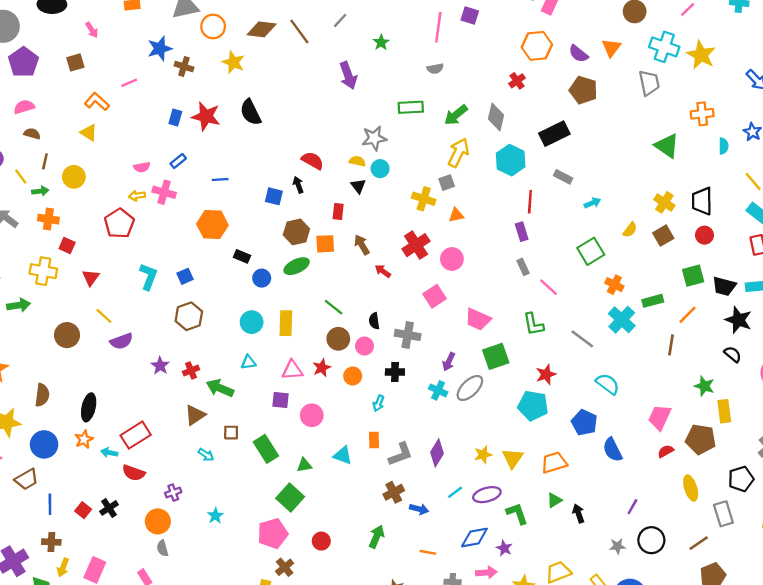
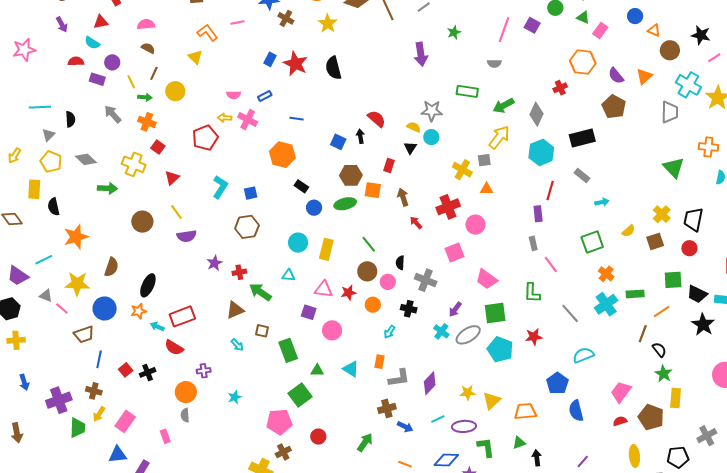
black semicircle: (733, 354) -> (659, 350), moved
cyan semicircle: (608, 384) -> (583, 355), turned -70
cyan pentagon: (533, 406) -> (500, 349), moved

